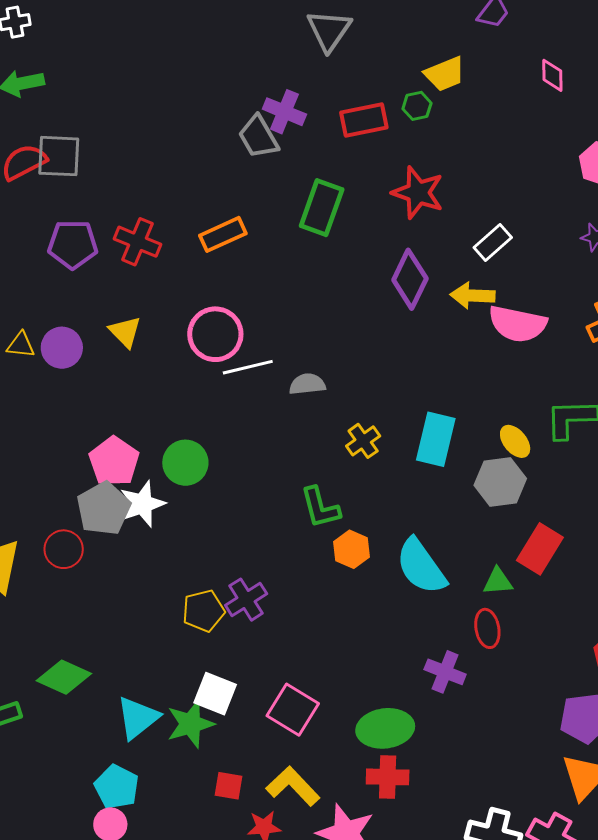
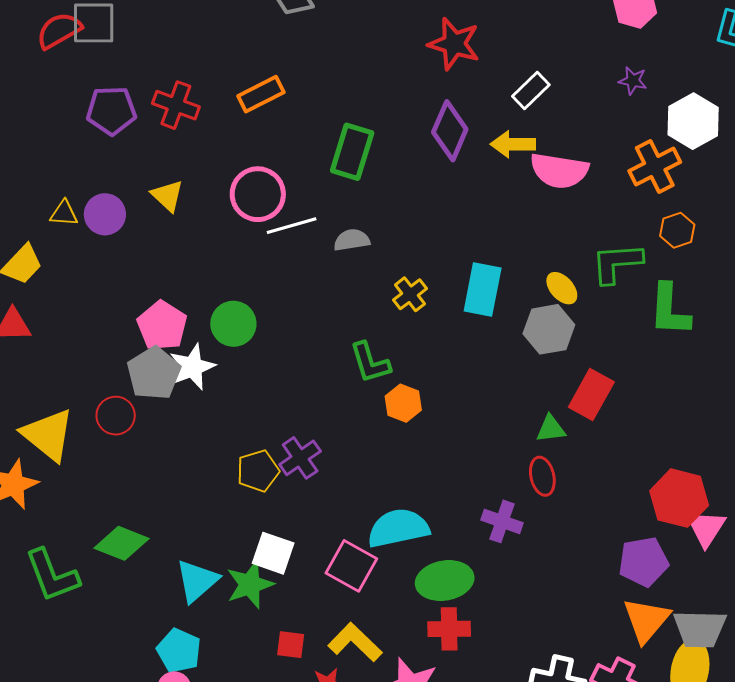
green rectangle: (322, 208) -> (352, 152), moved
cyan semicircle: (421, 566) -> (398, 528), moved, turned 116

